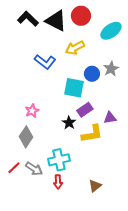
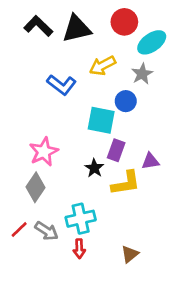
red circle: (81, 16) -> (124, 22), moved
black triangle: (56, 21) -> (77, 29), turned -40
gray star: (111, 69) -> (142, 74), moved
purple rectangle: (85, 110) -> (116, 150), turned -35
pink star: (32, 111) -> (44, 152), size x1.5

